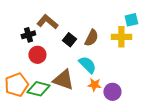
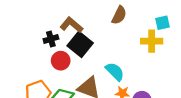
brown semicircle: (91, 38) -> (119, 15), moved
black square: (69, 40) -> (80, 44), moved, size x1.6

